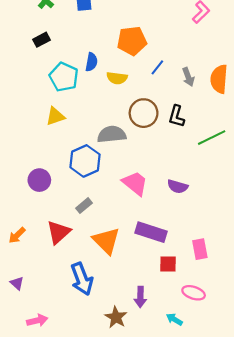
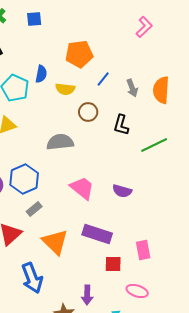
brown circle: (144, 113) -> (88, 112), moved, size x0.7
blue hexagon: (85, 161) -> (24, 179), moved

